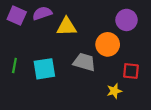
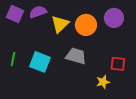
yellow triangle: (67, 27) -> (60, 24), turned -42
orange circle: (108, 44) -> (86, 25), moved
cyan square: (44, 69) -> (40, 62), turned 30

